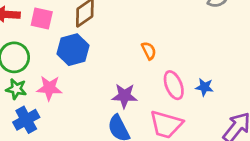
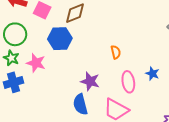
blue star: (204, 87) -> (152, 74), moved

